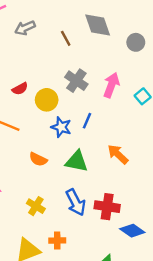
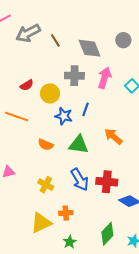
gray diamond: (98, 25) -> (90, 48), moved
gray arrow: (25, 28) -> (28, 33), size x1.4
brown line: (66, 38) -> (55, 40), moved
gray cross: (76, 81) -> (74, 76), turned -30

